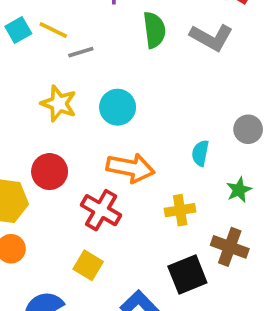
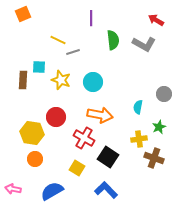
cyan square: (18, 30) -> (39, 67), moved, turned 32
yellow cross: (180, 210) -> (139, 139), moved
black square: (187, 274) -> (108, 157), moved, turned -35

